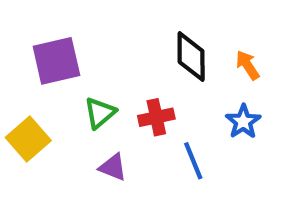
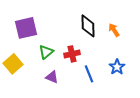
blue star: (243, 122) -> (117, 67), moved

